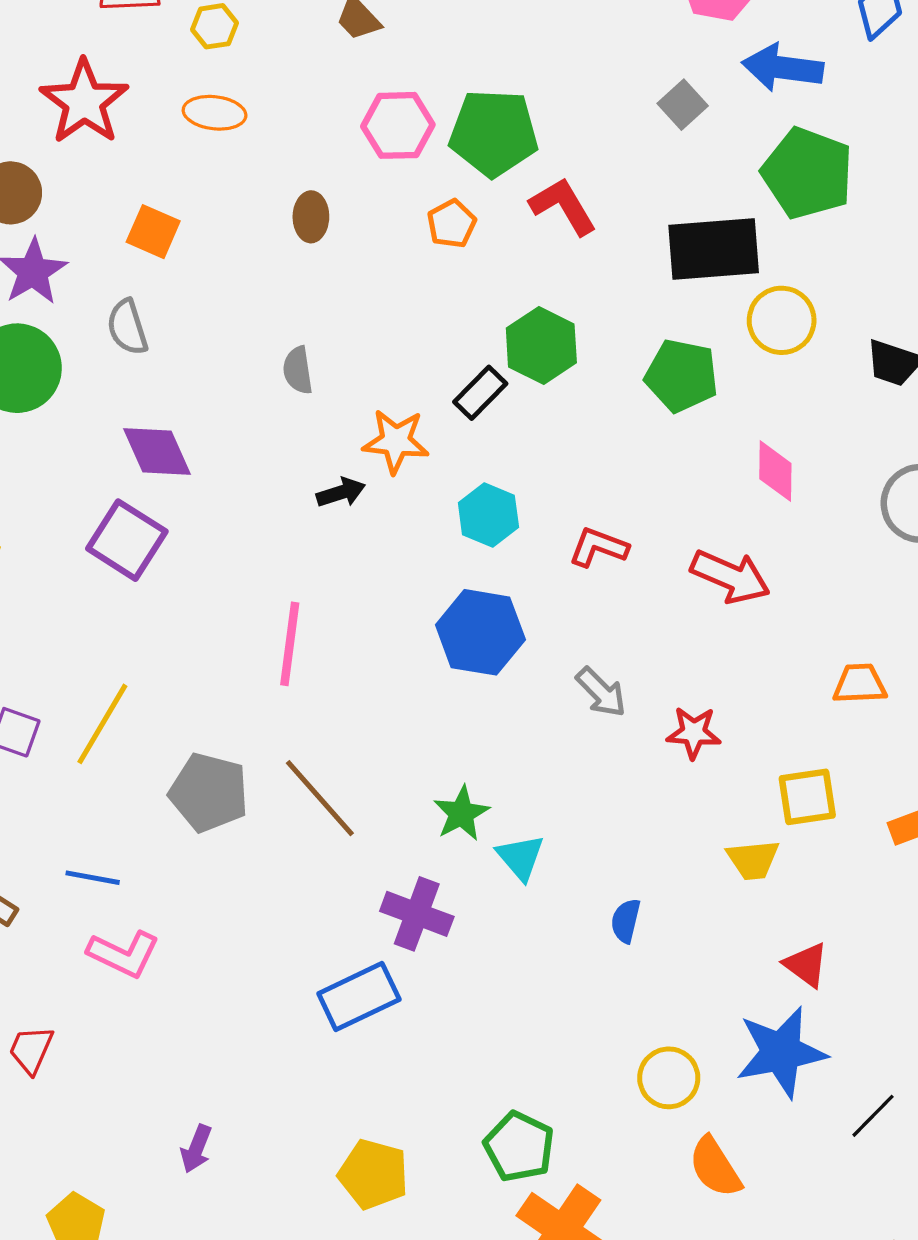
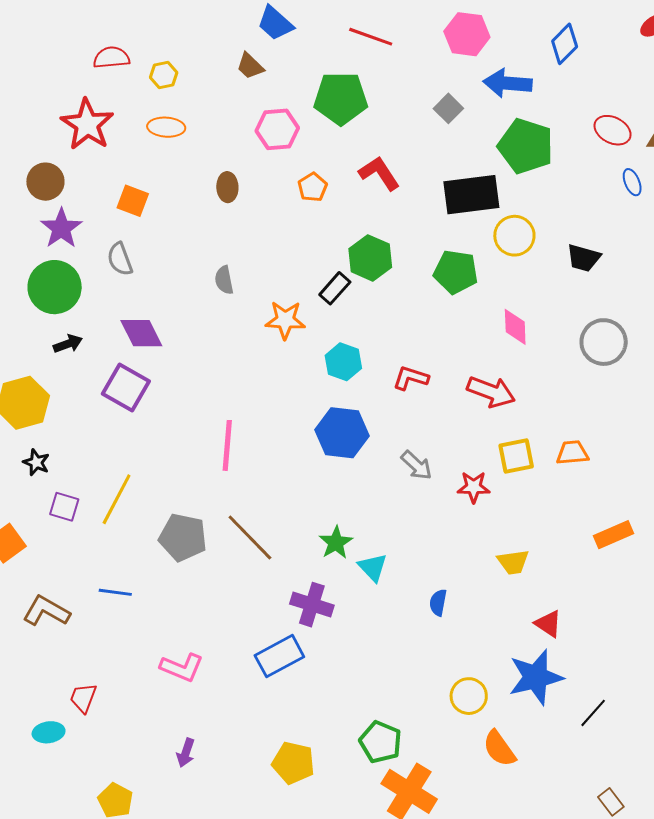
green pentagon: (494, 133) -> (341, 98), moved
black arrow: (341, 492) -> (68, 344), moved
yellow square: (807, 797) -> (516, 456), moved
pink L-shape: (124, 954) -> (182, 667), moved

